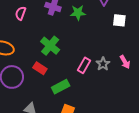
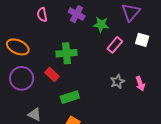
pink semicircle: (21, 13) -> (42, 15), turned -40
green cross: (50, 46) -> (66, 53), turned 36
pink rectangle: (84, 65) -> (115, 45), moved

